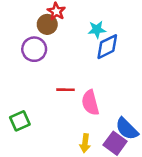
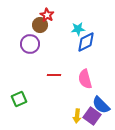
pink semicircle: (90, 103) -> (85, 79), moved
yellow arrow: (85, 143) -> (77, 116), moved

